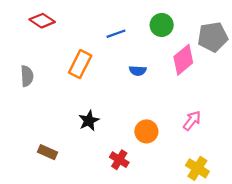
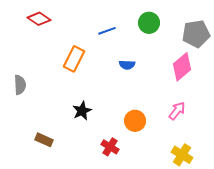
pink diamond: (183, 60) -> (182, 67), moved
gray semicircle: (27, 76) -> (20, 85), moved

